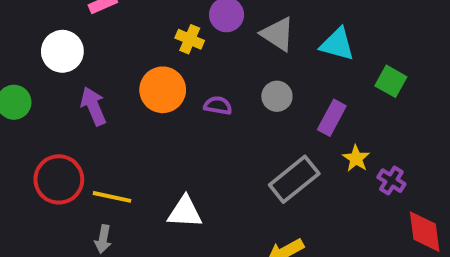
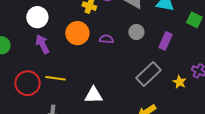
white circle: (62, 51) -> (37, 17), moved
yellow star: (356, 158) -> (180, 82), moved
yellow line: (112, 197) -> (56, 78), moved

